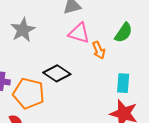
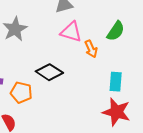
orange pentagon: (29, 93) -> (21, 93), size x0.7

